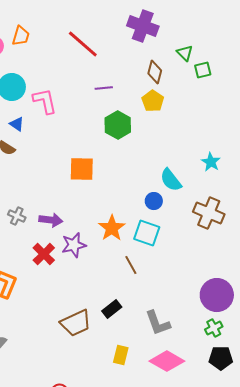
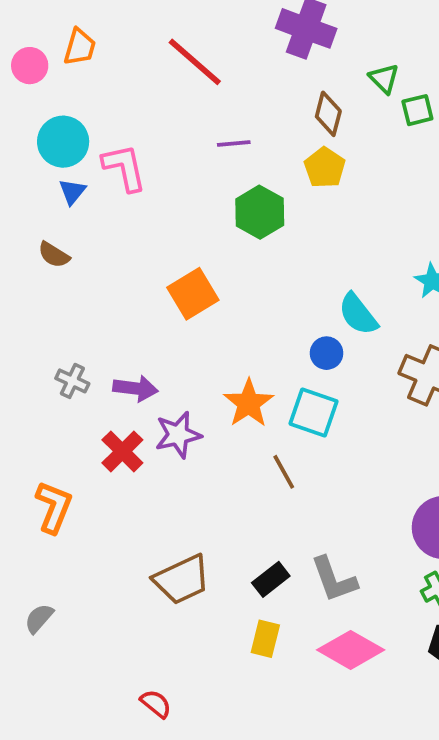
blue triangle: (17, 124) -> (72, 192), moved, turned 35
orange square: (82, 169) -> (193, 294), turned -32
black rectangle: (112, 309) -> (271, 579), moved

